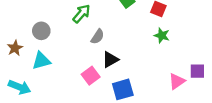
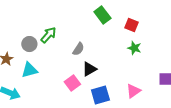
green arrow: (81, 14) -> (48, 35), moved
pink triangle: (177, 81) -> (133, 91), moved

